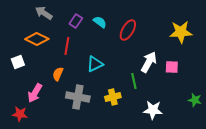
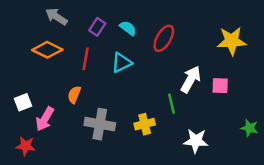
white square: (18, 62) -> (23, 102), moved
cyan triangle: (95, 64) -> (122, 63), moved

